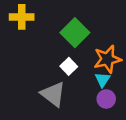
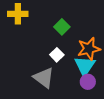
green square: (75, 33) -> (62, 27), size x0.7
cyan triangle: (103, 80) -> (85, 66), size x1.6

